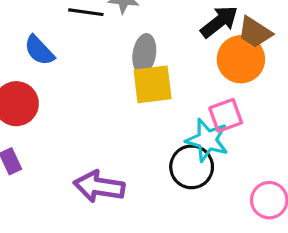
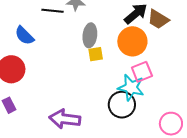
orange circle: (241, 59) -> (132, 41), moved
yellow square: (153, 84) -> (96, 54), size x0.6

